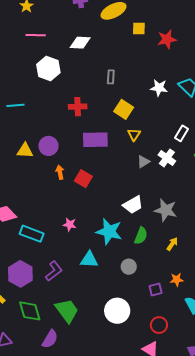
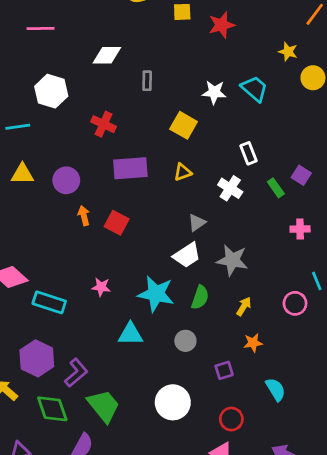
white diamond: (80, 43) -> (107, 55), moved
white hexagon: (48, 69) -> (51, 91), moved
red cross: (78, 107) -> (104, 124), turned 30
yellow square: (124, 109) -> (184, 125), moved
white rectangle: (181, 133) -> (248, 153), turned -49
yellow triangle: (134, 135) -> (183, 172), moved, turned 40
yellow triangle: (25, 151) -> (22, 174), moved
gray triangle: (143, 162) -> (197, 223), moved
purple L-shape: (54, 271) -> (76, 373), moved
orange star: (177, 280) -> (253, 343), moved

